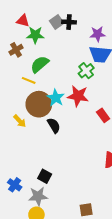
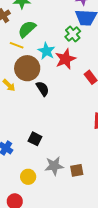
red star: (78, 96) -> (65, 59), turned -30
cyan star: (56, 98) -> (46, 51), moved
gray star: (38, 196) -> (54, 166), moved

